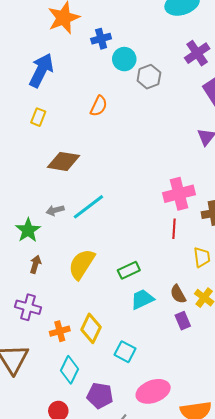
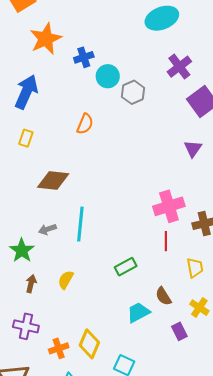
cyan line: (88, 207) -> (80, 224), turned -44
yellow semicircle: (82, 264) -> (66, 280), moved, size x0.6
green rectangle: (129, 270) -> (126, 267), moved
brown semicircle: (178, 294) -> (163, 296), moved

